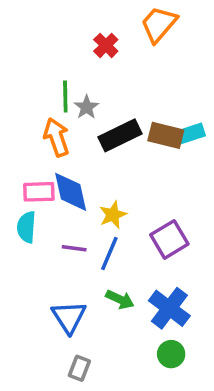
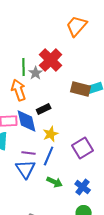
red cross: (106, 45) -> (51, 60), moved, size x1.6
black rectangle: (120, 135) -> (44, 109), moved, size x0.6
blue cross: (169, 308) -> (83, 187), size x0.7
blue triangle: (69, 317) -> (26, 169), moved

